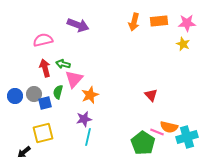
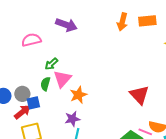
green arrow: (63, 64) -> (51, 64), turned -56
red arrow: (45, 68) -> (22, 112), moved, turned 66
green semicircle: (58, 92) -> (45, 84), moved
red triangle: (151, 95) -> (139, 95), size x1.5

